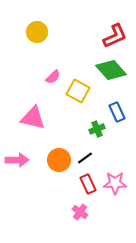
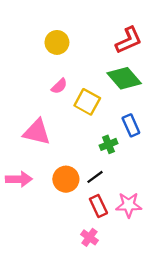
yellow circle: (37, 32) -> (57, 42), moved

